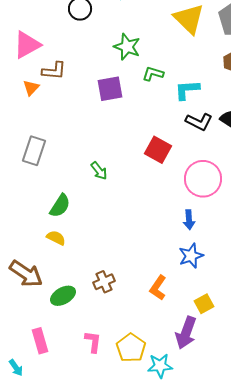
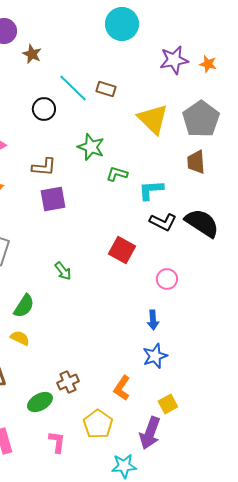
brown L-shape: (54, 71) -> (44, 167), moved
purple square: (110, 89) -> (53, 199), moved
pink circle: (203, 179) -> (167, 279), size x0.6
green ellipse: (63, 296) -> (40, 402), moved
yellow pentagon: (131, 348) -> (98, 424), moved

